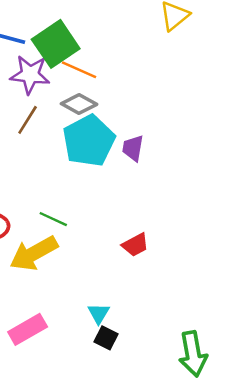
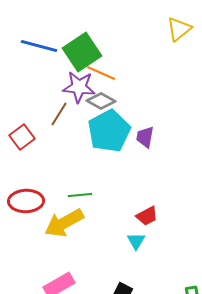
purple star: (30, 75) -> (79, 87), moved
green line: (53, 219) -> (80, 195), turned -30
cyan triangle: (99, 313) -> (136, 241), moved

